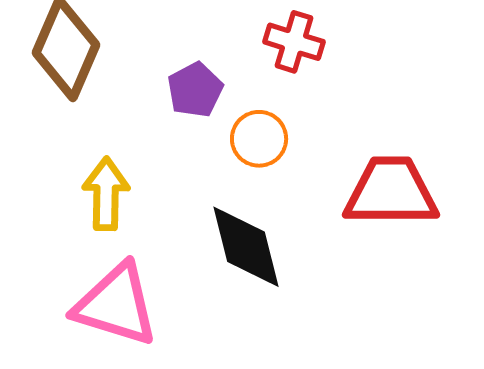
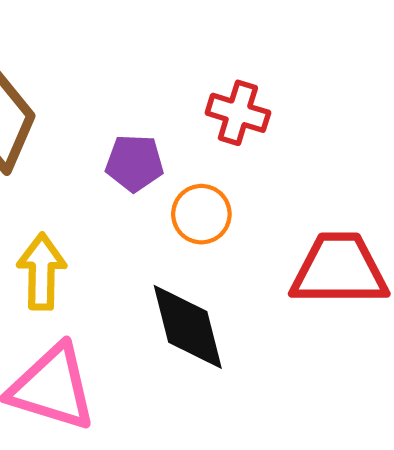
purple pentagon: (195, 90) -> (135, 163), turned 30

